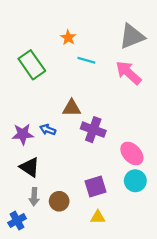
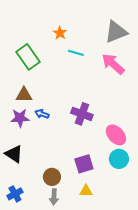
brown triangle: (72, 108) -> (24, 95), moved
black triangle: (30, 167) -> (14, 154), moved
gray arrow: (34, 197) -> (54, 197), moved

